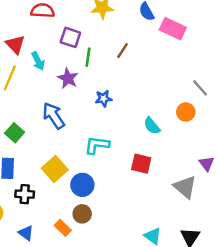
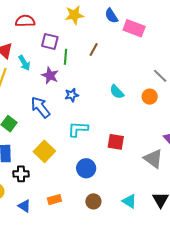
blue star: (104, 98) -> (72, 95), moved
cyan semicircle: (152, 126) -> (117, 92), moved
blue circle: (82, 185) -> (86, 168), moved
brown circle: (82, 214) -> (93, 201), moved
orange rectangle: (63, 228) -> (54, 200), turned -56

